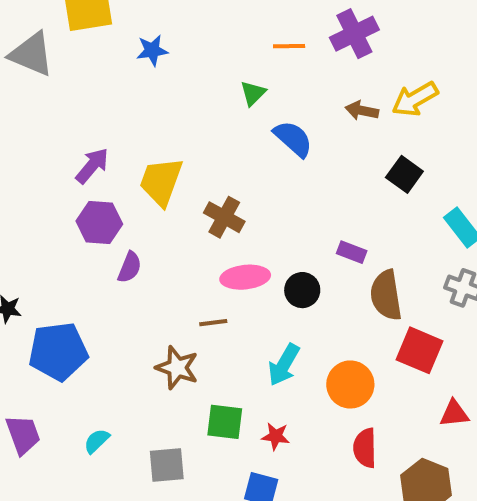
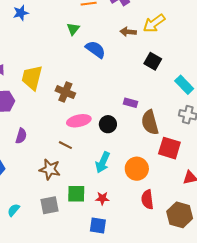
purple semicircle: (130, 267) -> (21, 136), moved
brown line: (213, 323) -> (65, 145), turned 40
gray square: (167, 465) -> (49, 205), moved

